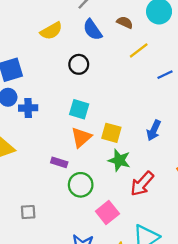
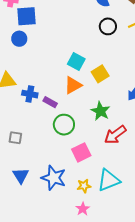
black circle: (79, 64) -> (108, 26), moved
blue cross: (28, 108) -> (30, 94), moved
yellow square: (111, 133) -> (100, 74), moved, turned 30

